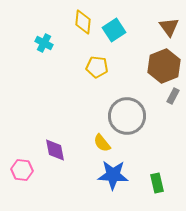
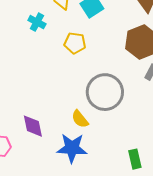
cyan cross: (44, 43) -> (37, 22), moved
blue star: (113, 175) -> (72, 148), moved

